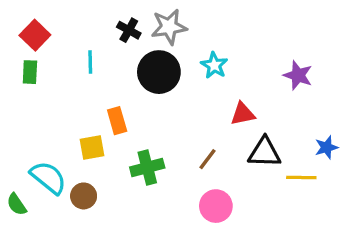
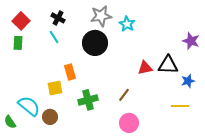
black cross: (129, 30) -> (58, 18), moved
cyan line: (90, 62) -> (54, 37), turned -32
cyan star: (214, 65) -> (127, 24), moved
purple star: (298, 75) -> (191, 41), moved
blue star: (326, 147) -> (188, 81), moved
black triangle: (264, 152) -> (168, 65), moved

